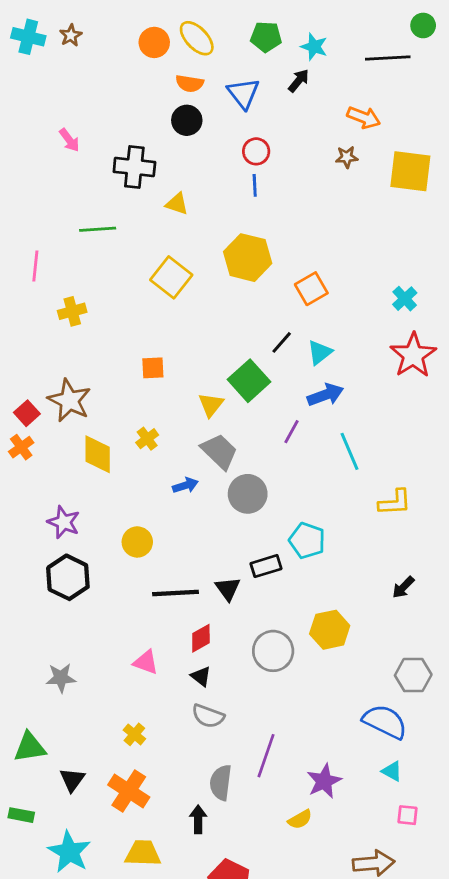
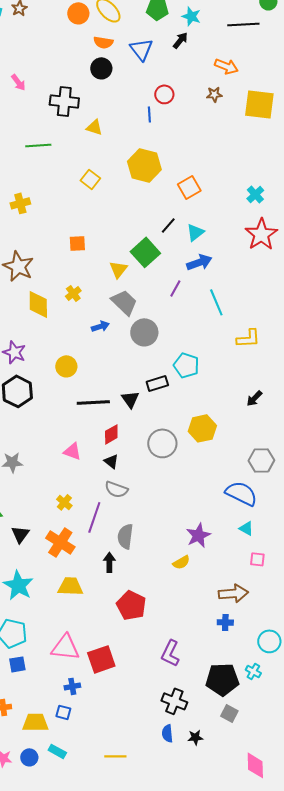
red circle: (256, 151) -> (164, 94), moved
yellow square: (171, 277) -> (90, 179), size x0.7
purple line: (266, 756) -> (94, 517), moved

